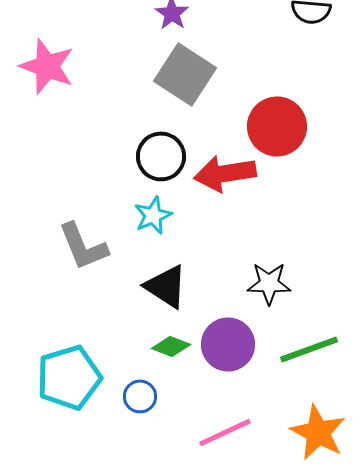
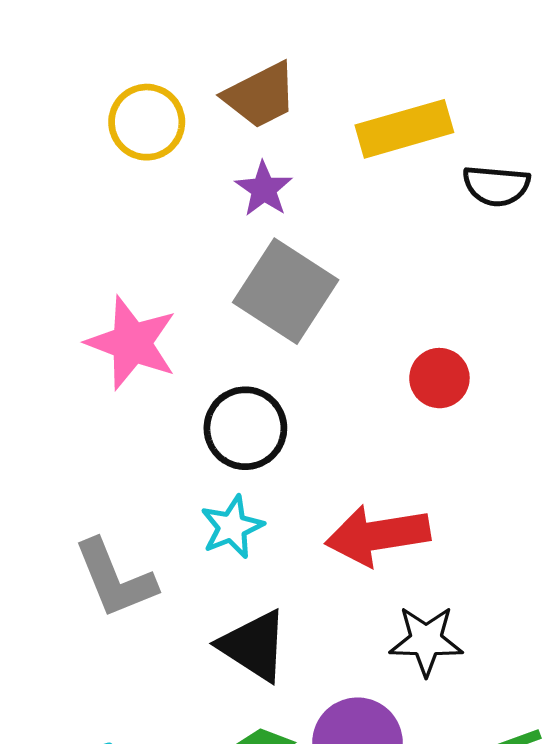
pink star: (47, 66) -> (132, 343), moved
red circle: (277, 126) -> (439, 378), size x0.6
red arrow: (225, 173) -> (378, 535), moved

